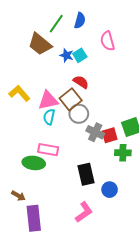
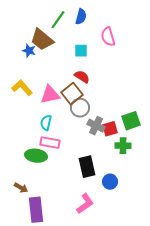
blue star: (67, 55) -> (29, 51), moved
cyan square: (80, 55) -> (81, 51), turned 32
cyan semicircle: (49, 117) -> (46, 123), moved

